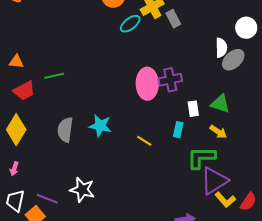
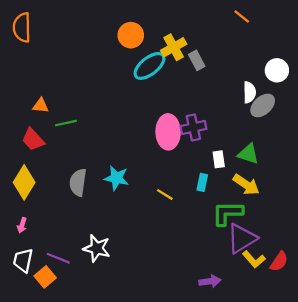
cyan ellipse: (130, 24) -> (149, 66), size x1.4
orange triangle: (16, 62) -> (41, 105), moved
red trapezoid: (24, 91) -> (33, 140), turned 75
yellow arrow: (218, 132) -> (246, 185), size x1.4

